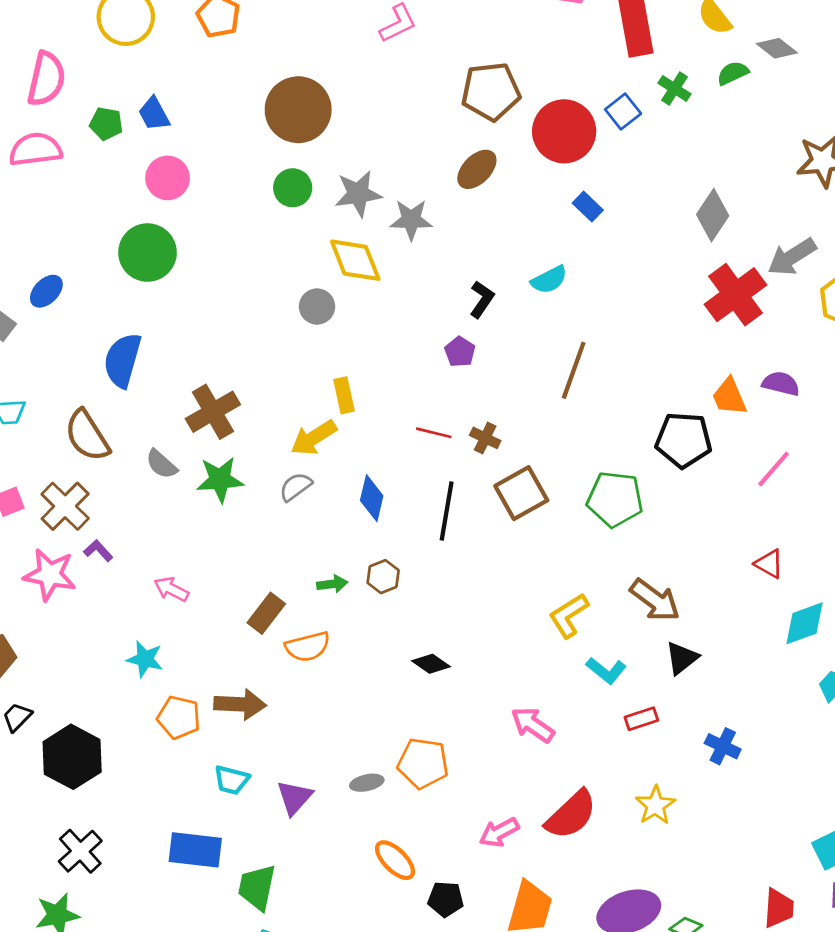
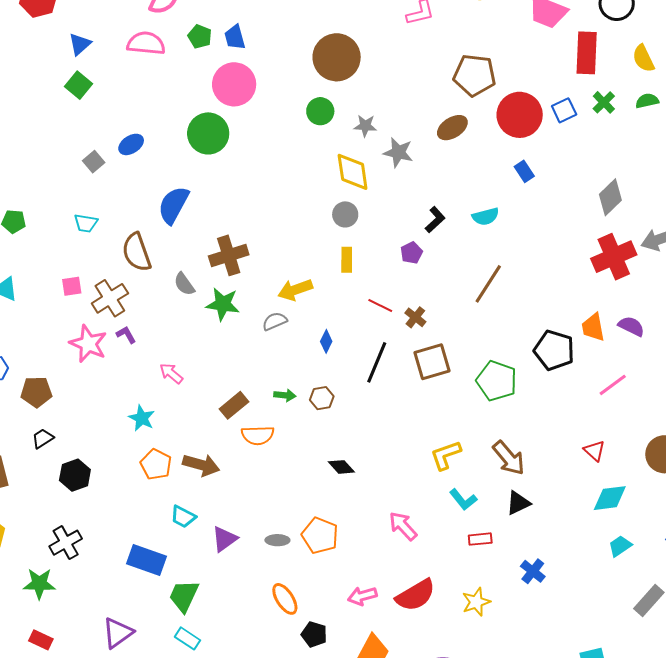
pink circle: (168, 178) -> (234, 84), size x1.4
gray star: (358, 194) -> (365, 126), size x0.7
gray circle: (317, 307) -> (345, 214), moved
yellow rectangle: (344, 395) -> (347, 260), moved
blue diamond: (372, 498) -> (326, 341), size x0.7
black hexagon: (72, 757) -> (75, 475), size x0.7

